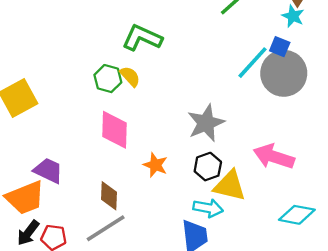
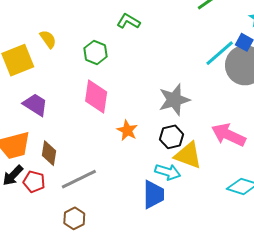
green L-shape: (142, 38) -> (128, 21), size x0.7
yellow semicircle: (130, 76) -> (48, 39), moved
purple trapezoid: (48, 171) -> (35, 105), moved
brown diamond: (109, 196) -> (49, 153), moved

